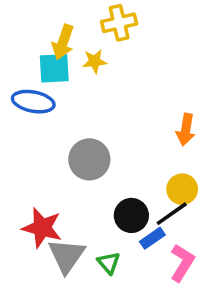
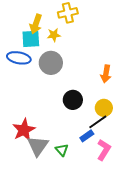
gray circle: (89, 159) -> (51, 63), moved
black circle: (131, 215) -> (73, 100), moved
red star: (42, 228) -> (24, 130), turned 30

